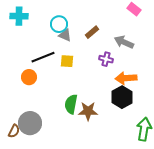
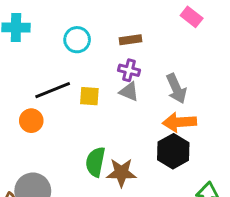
brown rectangle: (92, 32) -> (131, 40), moved, turned 32
gray triangle: (65, 35) -> (129, 92), moved
gray arrow: (124, 42) -> (176, 89), moved, turned -138
purple cross: (106, 59) -> (129, 70), moved

